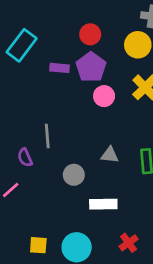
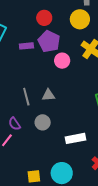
gray triangle: (110, 155) -> (48, 95), moved
purple semicircle: (25, 157) -> (14, 124), moved
gray circle: (74, 175) -> (43, 122), moved

